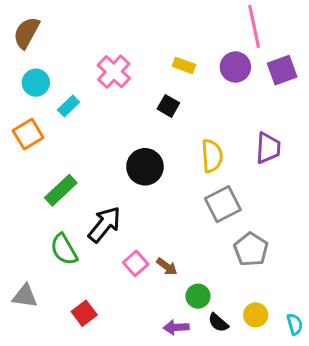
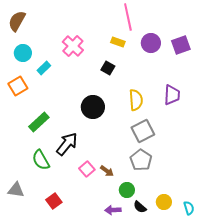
pink line: (254, 26) -> (128, 17), moved
gray pentagon: (251, 249) -> (141, 160), moved

